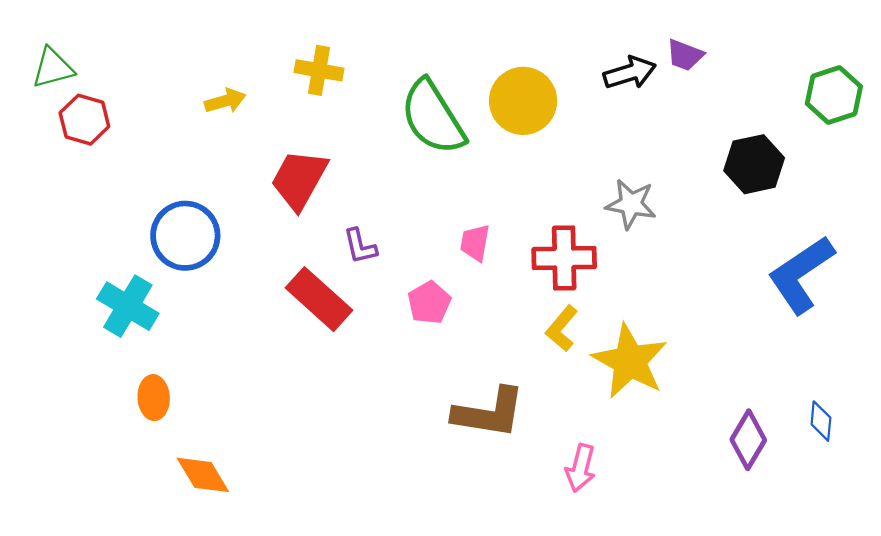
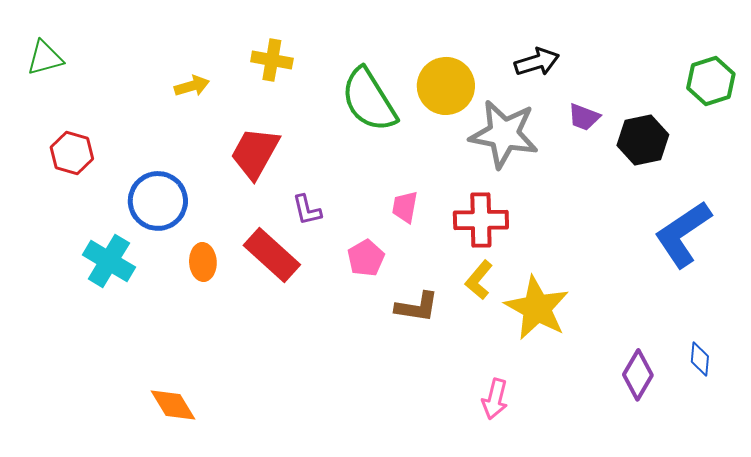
purple trapezoid: (685, 55) -> (584, 117), moved
red hexagon: (84, 120) -> (72, 153), moved
gray star: (631, 204) -> (504, 134), moved, size x1.6
orange ellipse: (154, 398) -> (203, 262), moved
brown L-shape: (489, 413) -> (417, 307), moved, size x0.7

